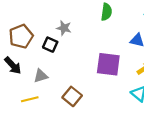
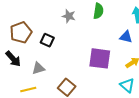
gray star: (64, 28) -> (69, 16), moved

